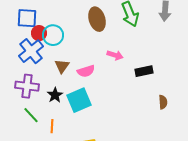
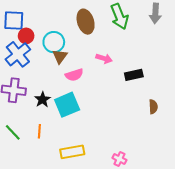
cyan circle: (53, 35) -> (54, 42), moved
brown triangle: (62, 66) -> (60, 56), moved
green line: (31, 115) -> (13, 132), moved

